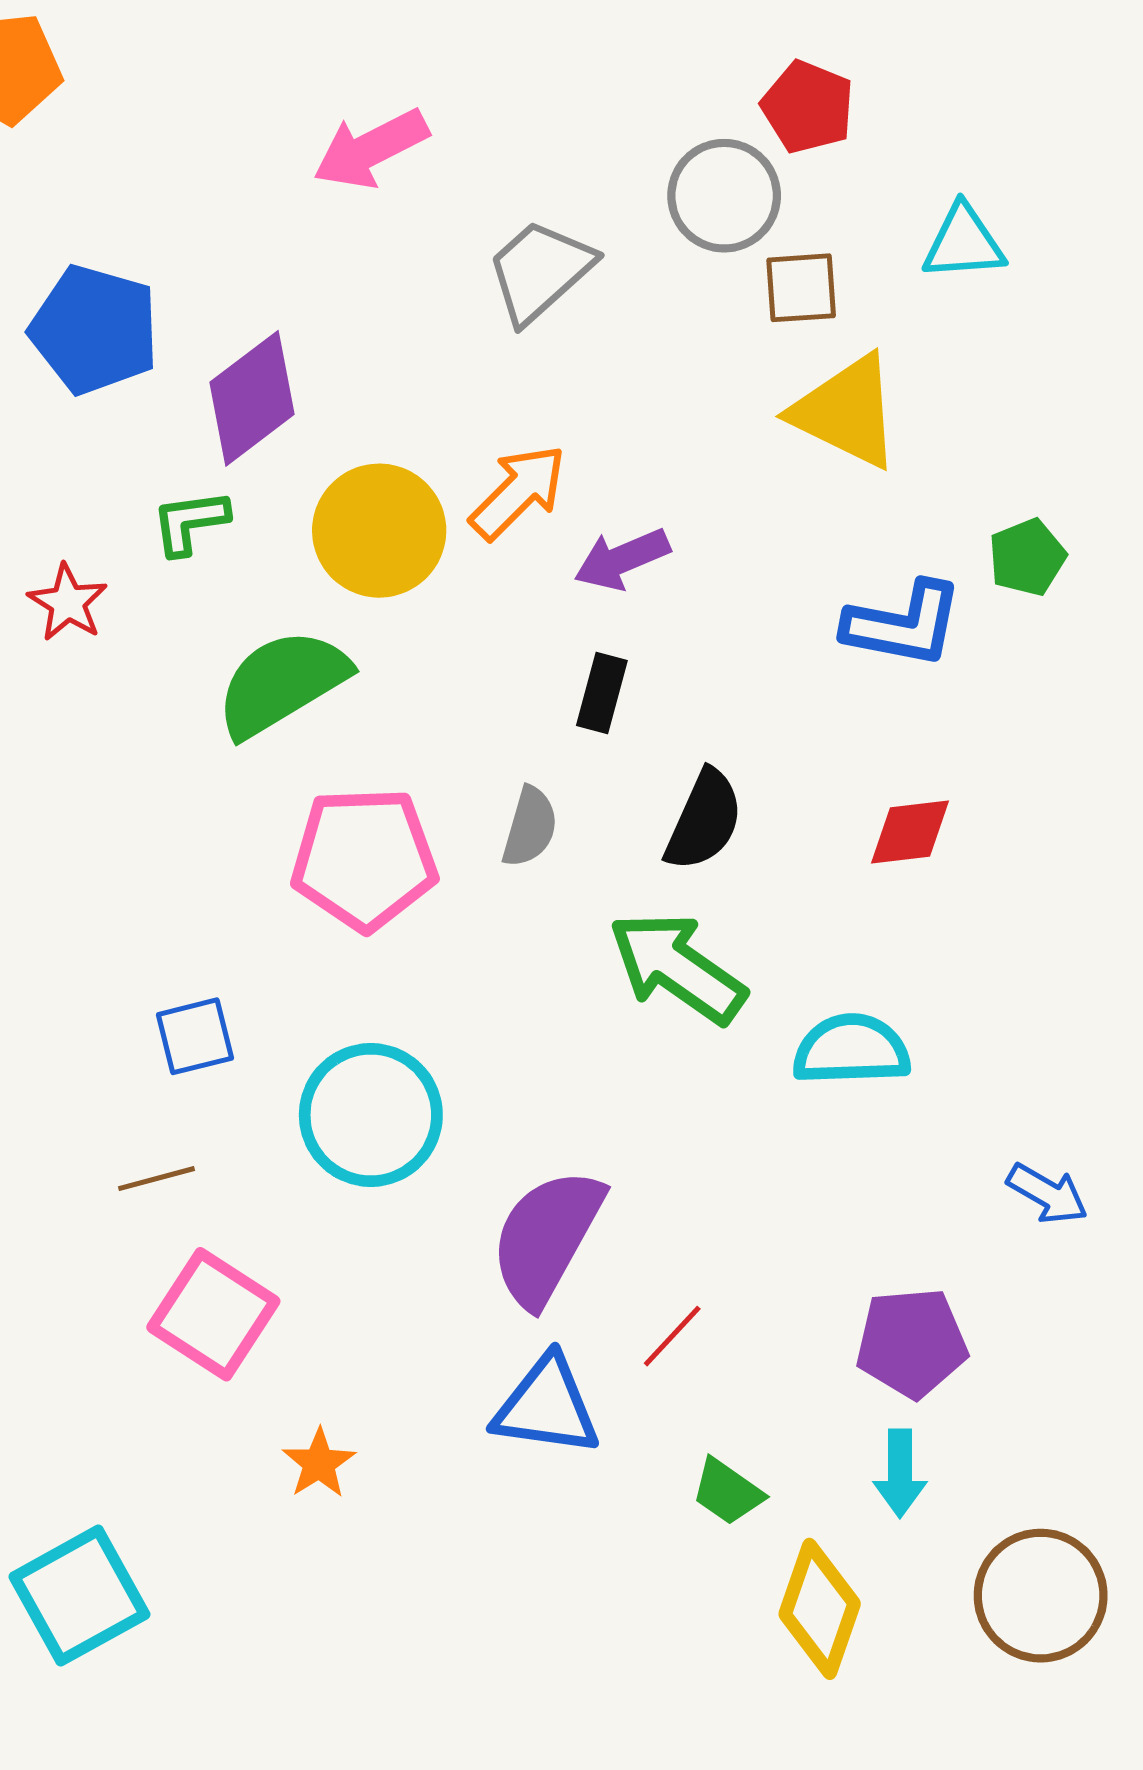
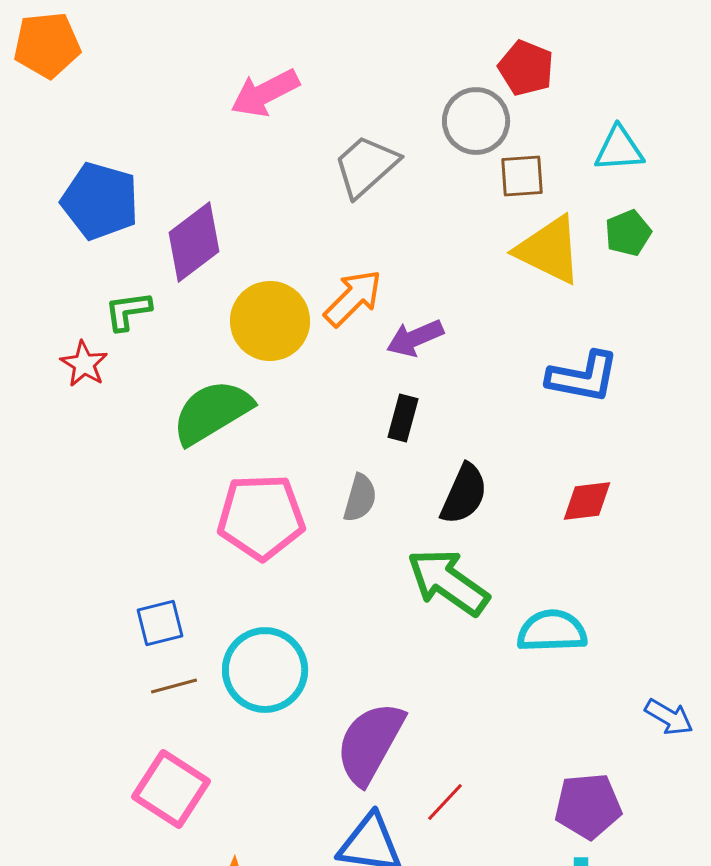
green L-shape: (190, 522) -> (128, 311), moved
green pentagon: (1027, 557) -> (628, 233), moved
brown line: (156, 1179) -> (174, 686), moved

